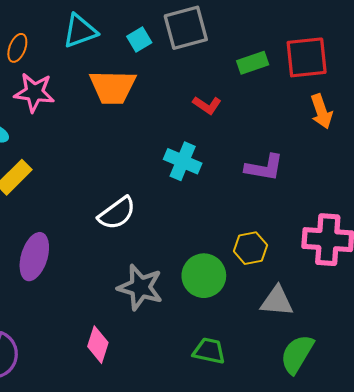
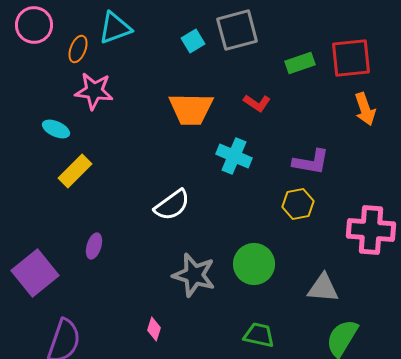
cyan triangle: (80, 31) -> (115, 28), moved
orange trapezoid: (113, 87) -> (191, 109), moved
yellow hexagon: (250, 248) -> (298, 204), moved
purple ellipse: (34, 257) -> (94, 246), size x0.6
pink diamond: (98, 345) -> (154, 329), size x0.7

